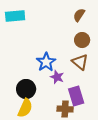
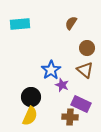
brown semicircle: (79, 15) -> (71, 23), moved
purple rectangle: (76, 96) -> (81, 104), turned -48

